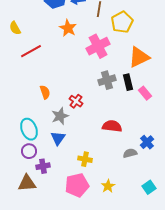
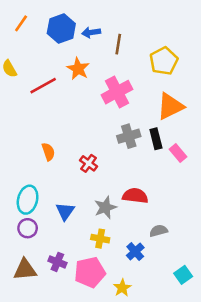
yellow pentagon: (122, 22) -> (164, 61), moved
red line: (31, 51) -> (43, 86), moved
gray star: (60, 116) -> (105, 207), moved
cyan ellipse: (29, 129) -> (28, 200), turned 35
blue cross: (147, 142) -> (135, 252), moved
purple cross: (43, 166) -> (57, 262), moved, turned 32
yellow star: (108, 186) -> (122, 288), moved

